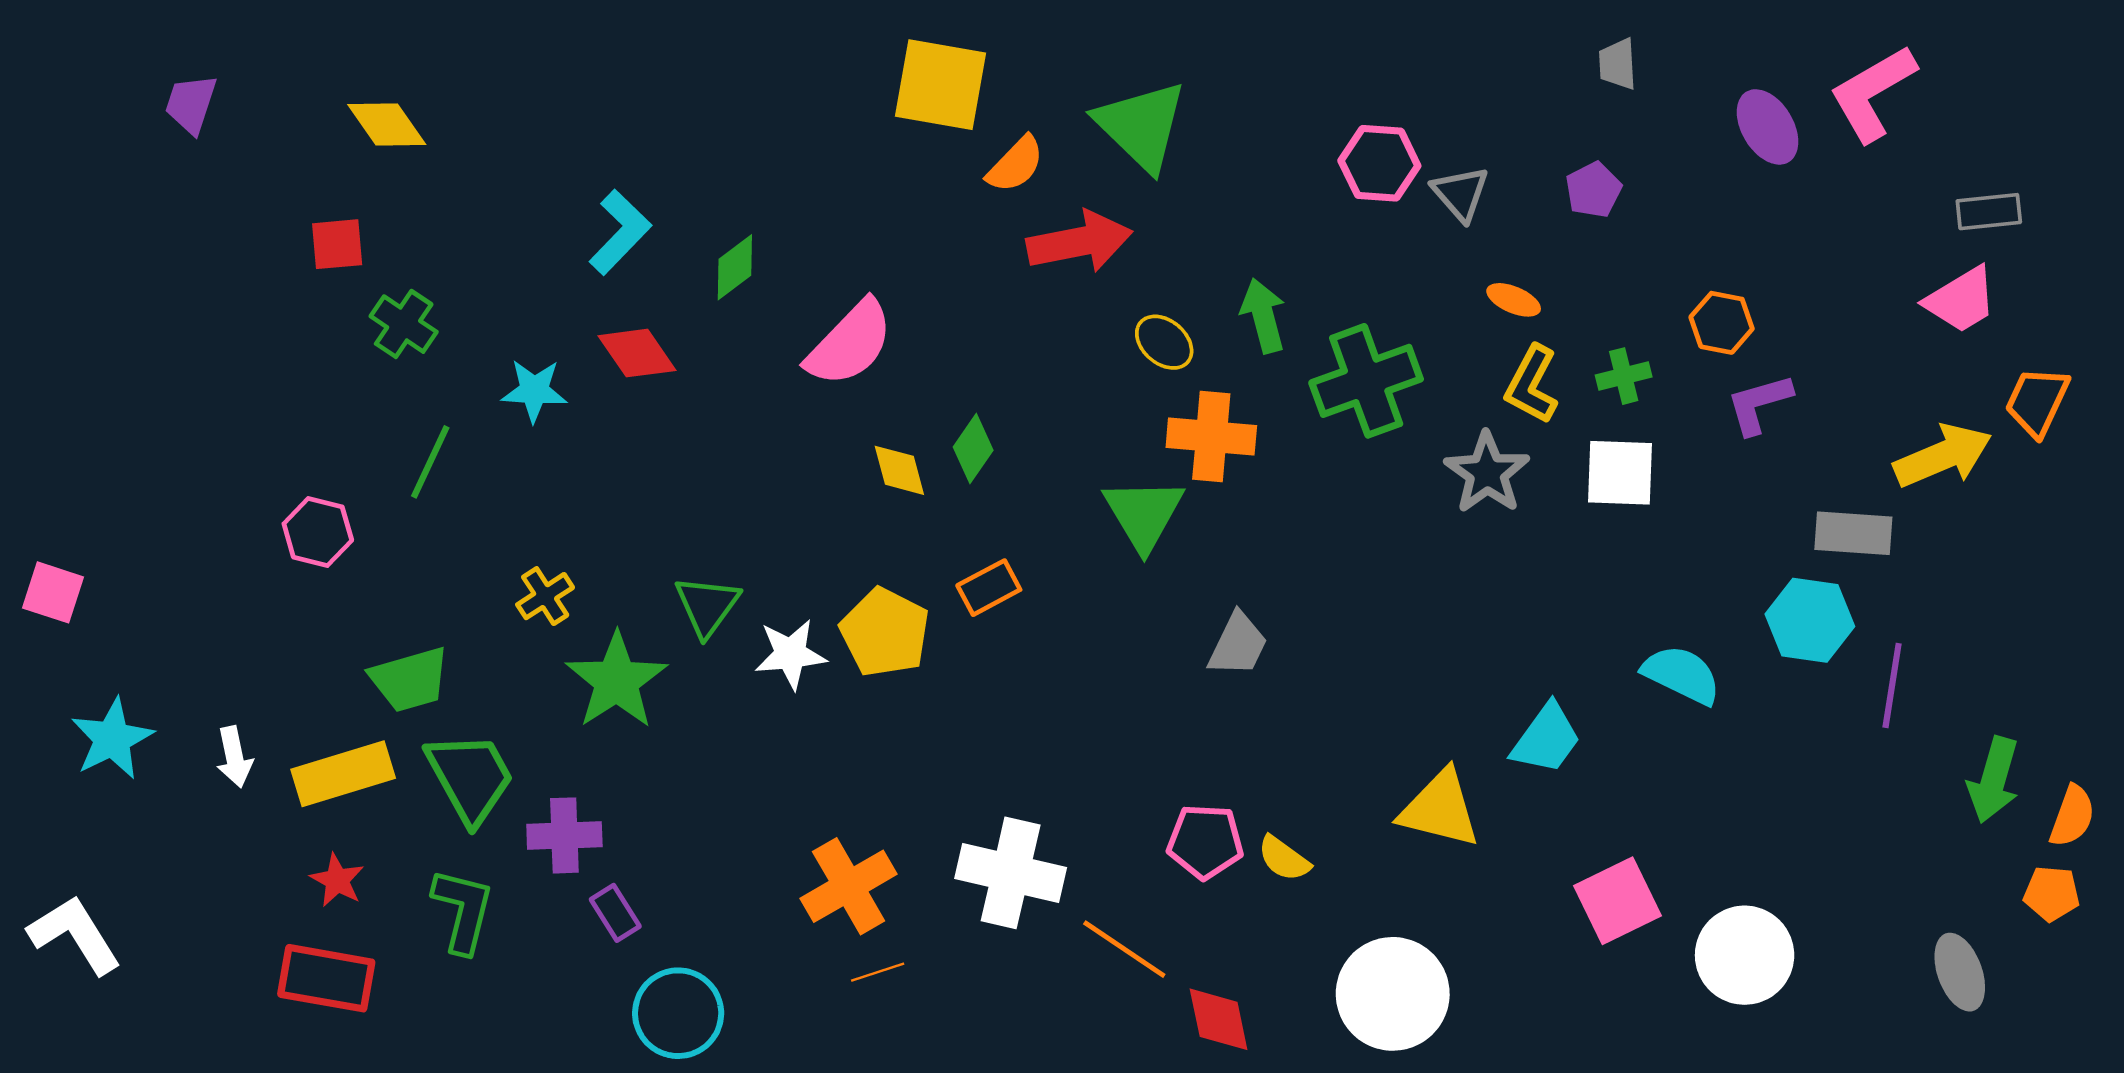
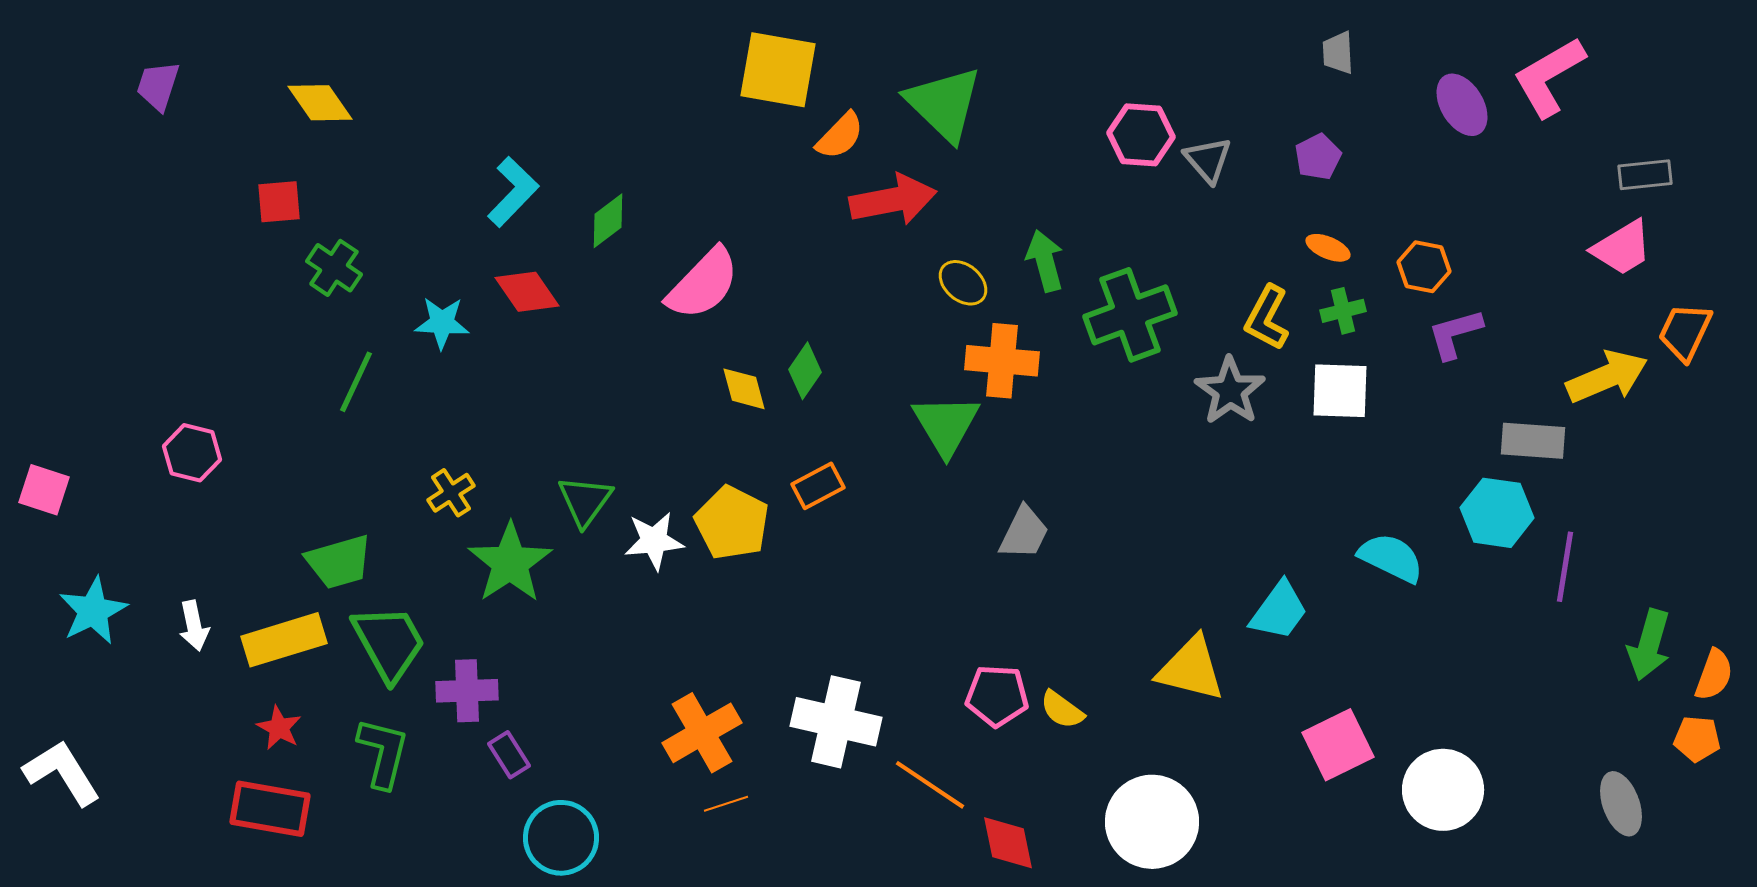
orange ellipse: (1514, 300) -> (1328, 248), moved
pink hexagon: (318, 532) -> (192, 453), moved

